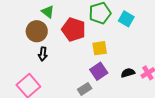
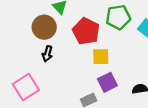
yellow square: (100, 48) -> (101, 57), moved

